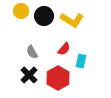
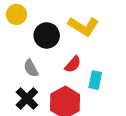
black circle: (44, 16) -> (47, 35), moved

